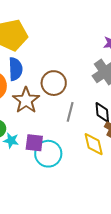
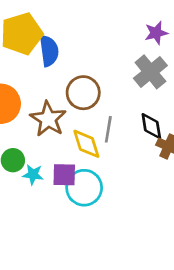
blue semicircle: (16, 69) -> (49, 51), moved
yellow diamond: (94, 144) -> (86, 144), moved

